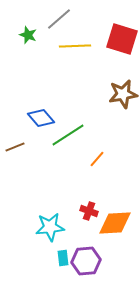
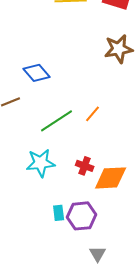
green line: (68, 135) -> (57, 121), moved
cyan star: (50, 227) -> (41, 163), moved

